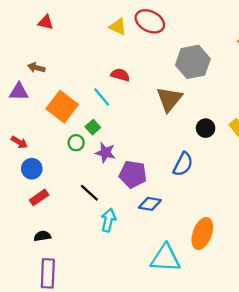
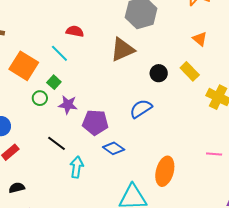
brown triangle: (169, 99) -> (122, 50), turned 32
blue semicircle: (183, 164) -> (141, 109), turned -145
blue diamond: (150, 204) -> (114, 148), turned 30

